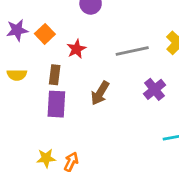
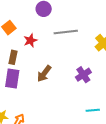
gray line: (132, 51) -> (66, 32), moved

